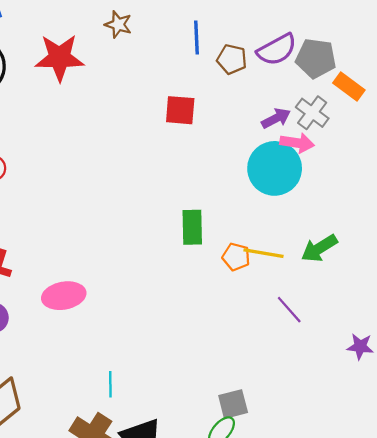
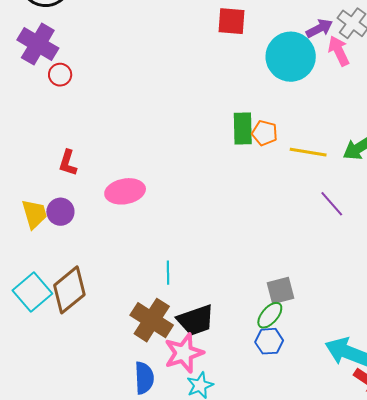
pink arrow: (297, 143) -> (339, 51), turned -124
cyan circle: (275, 168) -> (291, 57), moved
orange pentagon: (236, 257) -> (265, 133), moved

